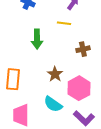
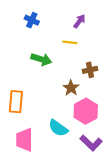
green arrow: (37, 39) -> (41, 59), turned -72
brown star: (55, 74) -> (71, 88), moved

